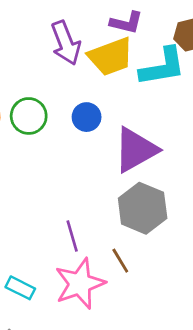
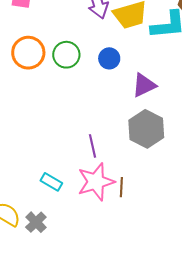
purple triangle: (136, 150) -> (144, 85), size x0.7
brown line: (120, 261) -> (121, 187), moved, turned 30

